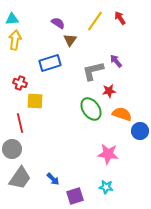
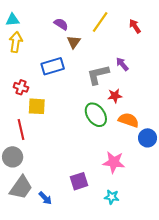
red arrow: (120, 18) -> (135, 26), moved
blue arrow: (53, 179) -> (45, 198), moved
purple square: (75, 196) -> (79, 181), moved

